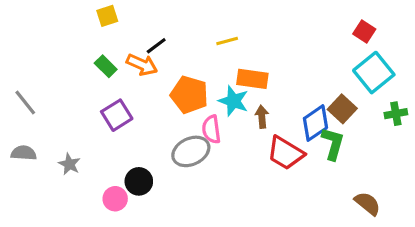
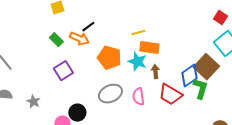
yellow line: (227, 41) -> (138, 33), moved
brown square: (342, 109) -> (206, 67), size x1.4
pink semicircle: (211, 129) -> (138, 97), moved

